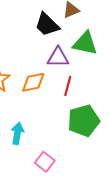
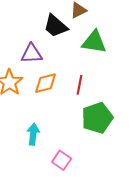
purple triangle: (58, 57) -> (32, 54), moved

